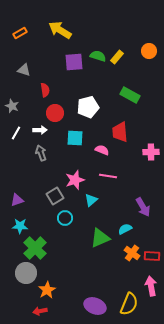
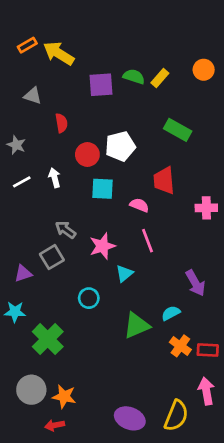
yellow arrow: (60, 30) -> (59, 53), moved
red circle: (55, 113) -> (87, 155), moved
white arrow: (40, 130) -> (55, 178), turned -104
white line: (16, 133) -> (22, 182), turned 32
gray arrow: (41, 153) -> (66, 230), moved, turned -35
pink line: (108, 176) -> (148, 241), turned 60
gray square: (55, 196) -> (52, 257), moved
cyan star: (20, 226) -> (15, 312), moved
gray circle: (26, 273) -> (31, 390), moved
orange star: (47, 290) -> (64, 397), turned -30

